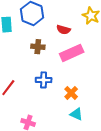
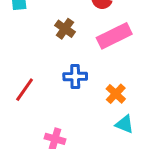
brown cross: (38, 47) -> (65, 29), turned 32

